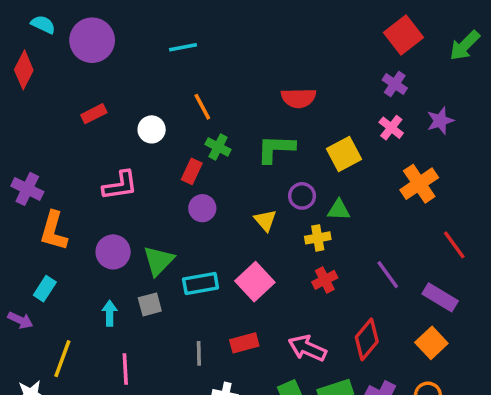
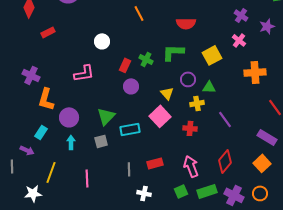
orange line: (202, 107) -> (139, 13), moved
red rectangle: (94, 114) -> (48, 32), moved
purple star: (440, 121) -> (267, 26), moved
green cross: (218, 147) -> (146, 59), moved
orange cross: (419, 184) -> (255, 72), turned 30
purple circle: (113, 252) -> (69, 117), moved
purple line: (388, 275) -> (225, 119), moved
red cross: (325, 280) -> (190, 128), moved, turned 32
pink square: (255, 282) -> (160, 116), moved
cyan arrow: (110, 313) -> (71, 142), moved
pink arrow: (307, 348) -> (191, 166), turned 45

